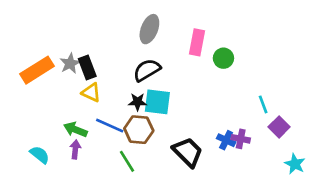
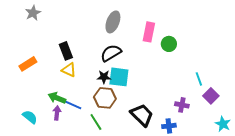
gray star: (70, 63) -> (33, 13), moved
orange rectangle: (37, 70) -> (28, 64), moved, size x0.7
blue line: (110, 126) -> (71, 104), moved
blue cross: (226, 140) -> (169, 126), moved, turned -32

